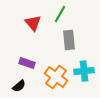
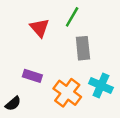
cyan cross: (84, 71) -> (101, 85), turned 30
black semicircle: (19, 86) -> (13, 104), moved

